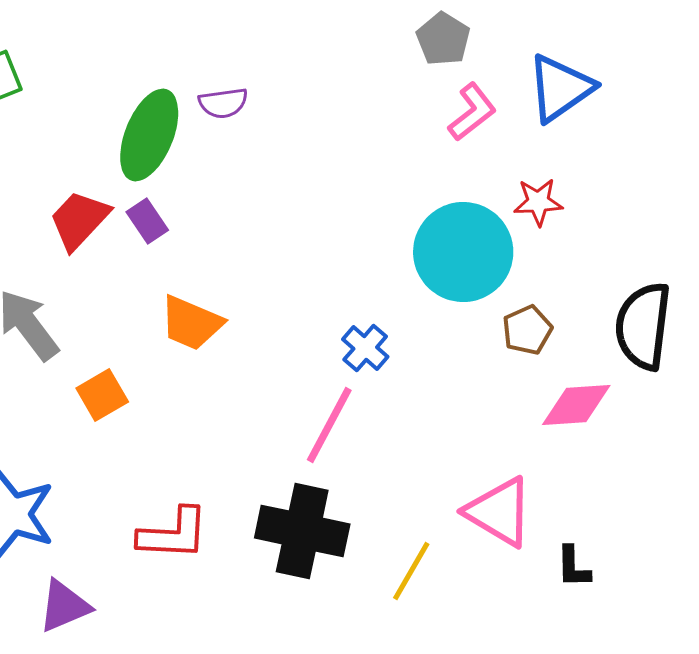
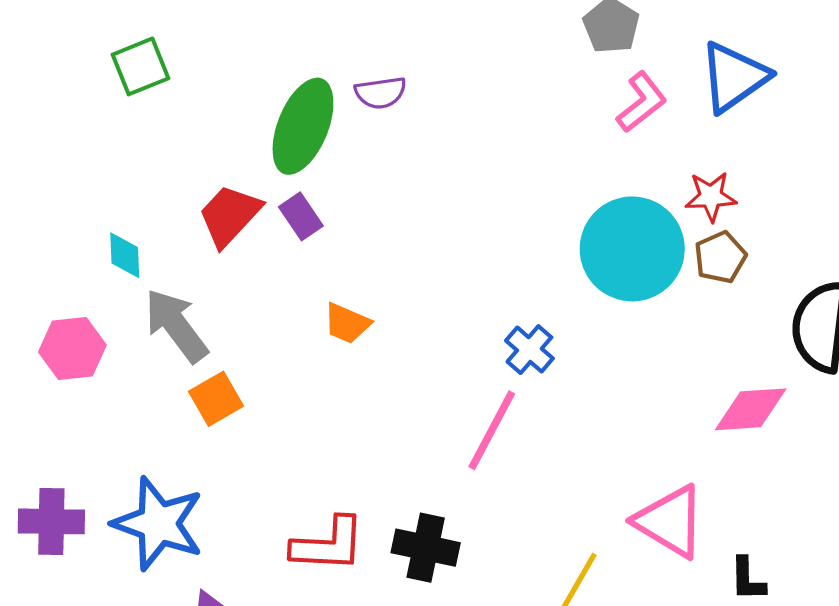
orange trapezoid: (191, 323) -> (347, 323), size x0.7
brown pentagon: (527, 330) -> (720, 257), moved
orange square: (102, 395) -> (216, 399), moved
black cross: (302, 531) -> (426, 548), moved, size x0.7

